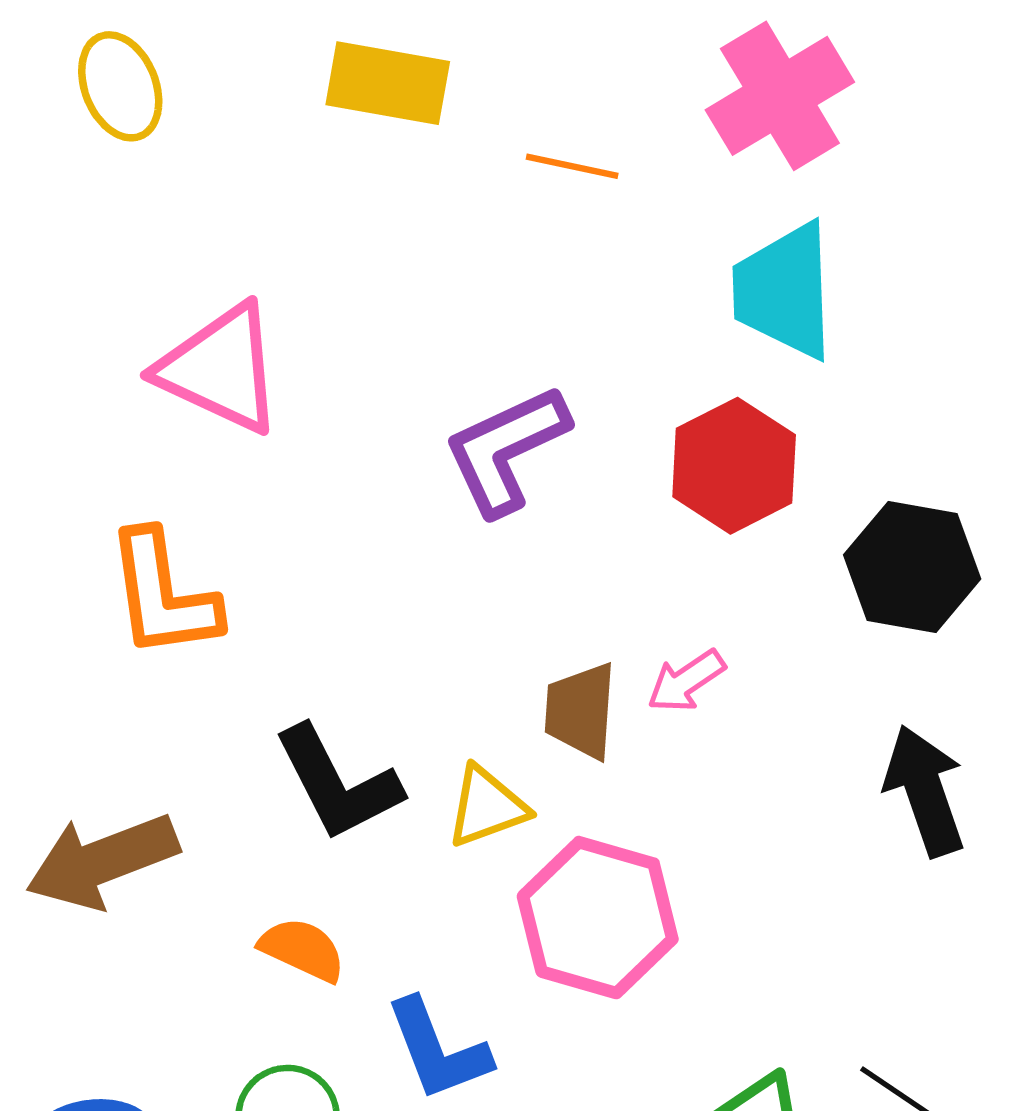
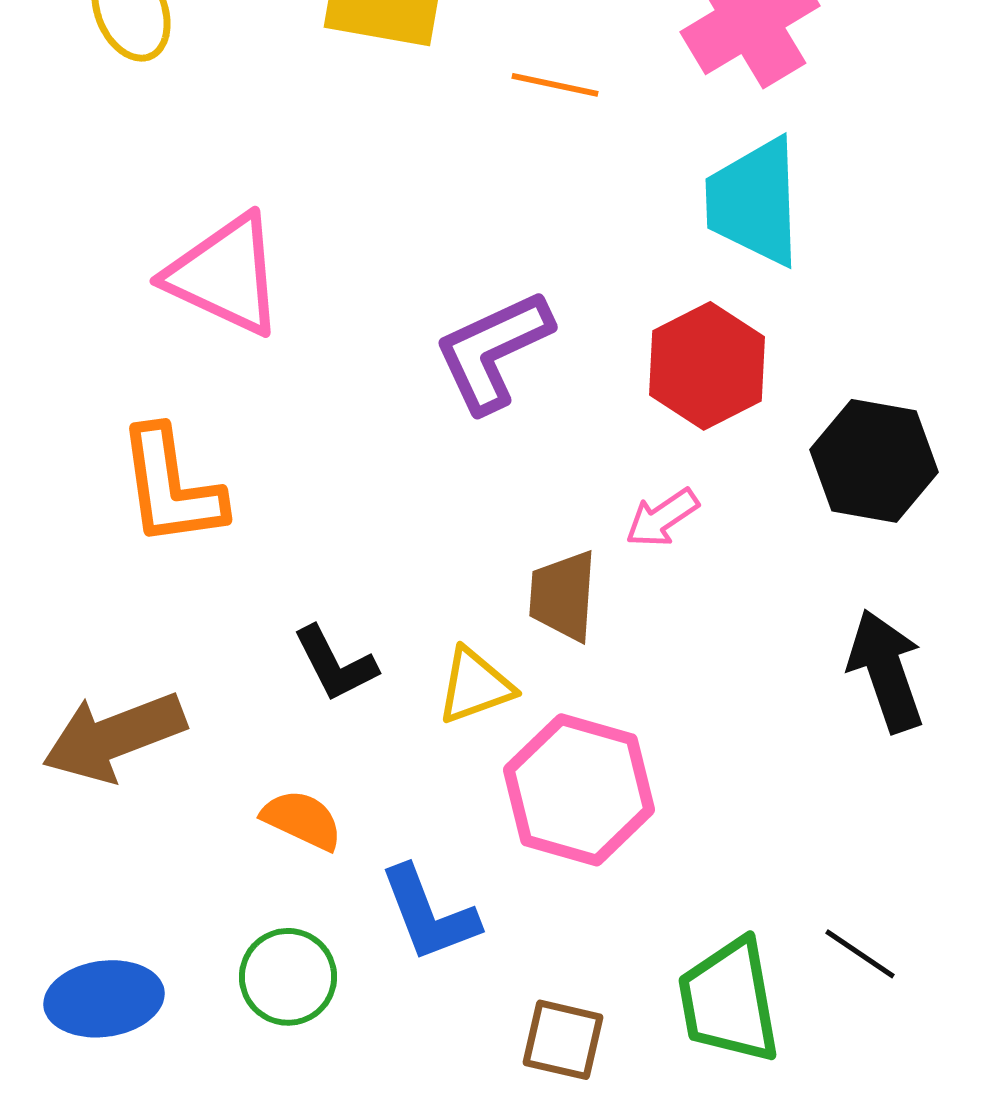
pink arrow: (686, 681) -> (662, 518), moved
black L-shape: (338, 783) -> (335, 664), size x0.7

